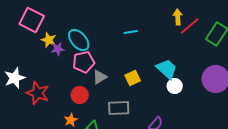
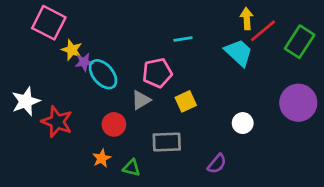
cyan ellipse: (79, 40) -> (103, 74), moved
pink pentagon: (84, 62) -> (157, 73), moved
cyan trapezoid: (167, 69) -> (239, 53), moved
white circle: (175, 86) -> (243, 123), moved

